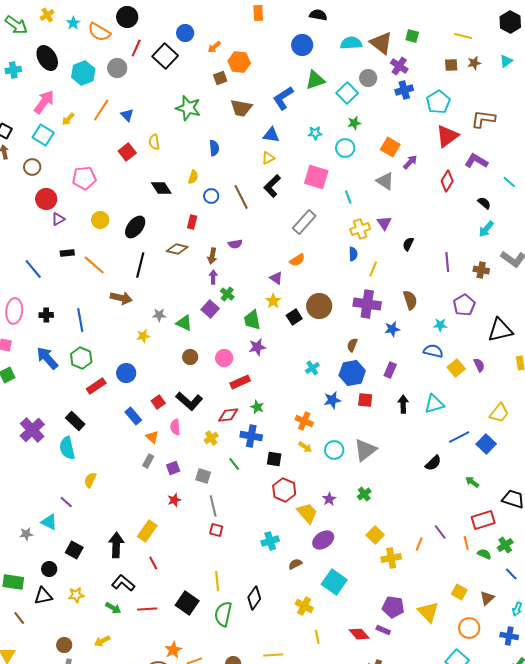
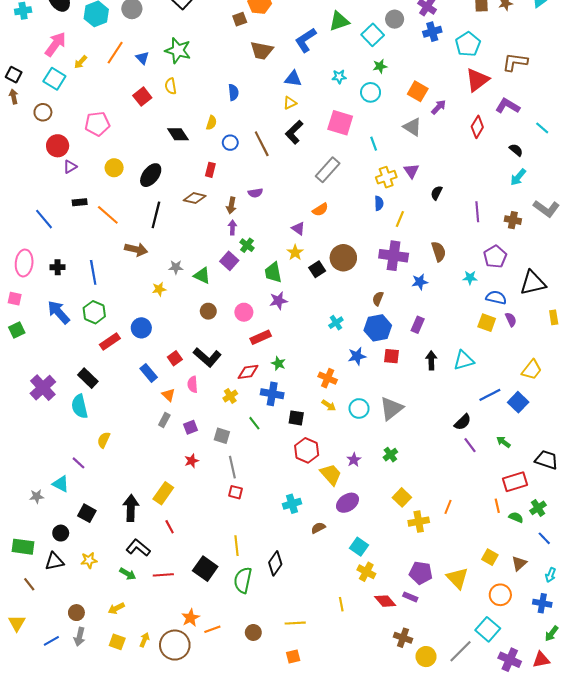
green star: (188, 108) -> (178, 51), moved
blue semicircle: (433, 351) -> (496, 298), moved
yellow square: (456, 368) -> (487, 323), turned -30
purple line: (440, 532) -> (470, 445), moved
cyan square: (334, 582) -> (359, 547), size x0.7
yellow cross: (304, 606) -> (366, 572), moved

